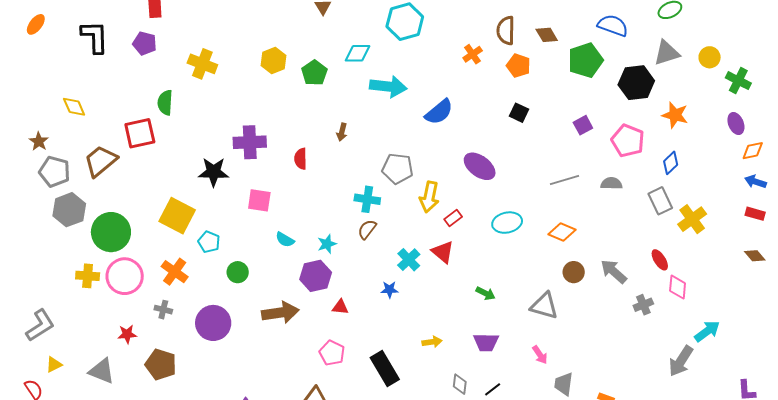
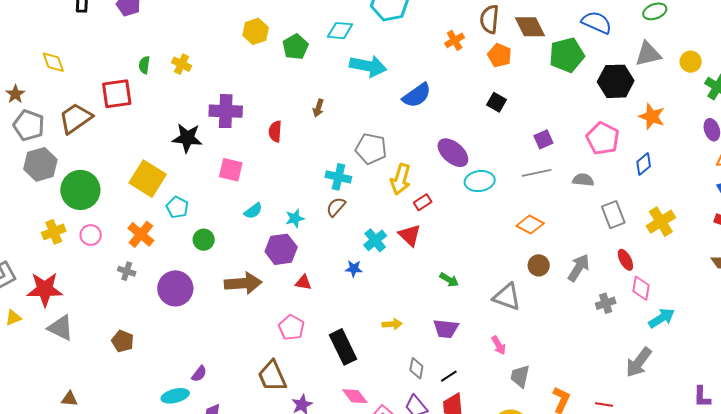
brown diamond: (547, 35) -> (530, 27), size x1.4
yellow cross: (202, 64) -> (182, 64), moved, size x0.7
green semicircle: (165, 103) -> (144, 65), size x0.7
purple square: (583, 125) -> (543, 139), moved
gray rectangle: (660, 201) -> (613, 215), moved
cyan ellipse: (507, 223) -> (480, 181), moved
cyan semicircle: (285, 240) -> (253, 211), turned -72
gray arrow: (614, 271) -> (579, 268), turned 76
yellow cross: (88, 276) -> (54, 232), turned -30
pink circle: (125, 276) -> (91, 235), size x0.6
cyan arrow: (707, 331) -> (662, 318), moved
red star: (127, 334) -> (45, 289), moved, size x1.8
brown pentagon: (161, 365) -> (123, 341), moved, size x0.7

